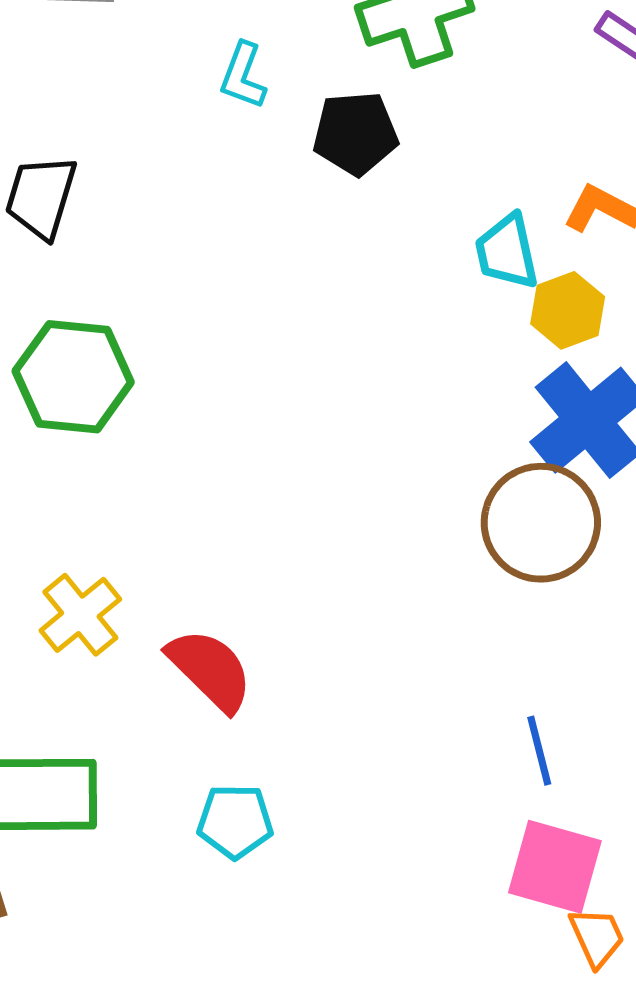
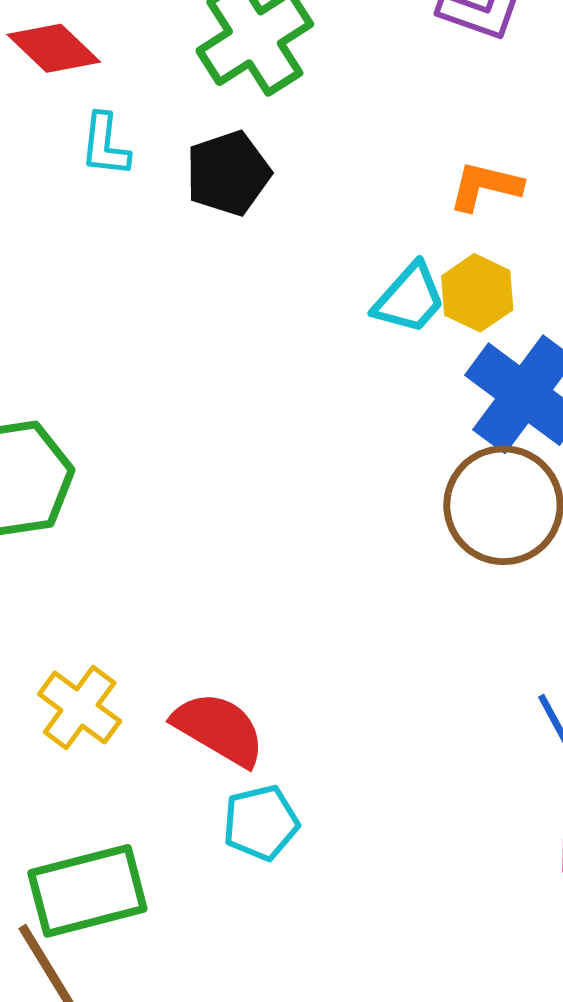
cyan trapezoid: (507, 252) -> (409, 299), moved, turned -112
cyan pentagon: (235, 821) -> (261, 823), moved

